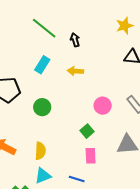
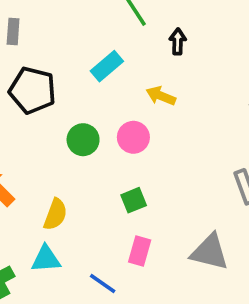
pink circle: (103, 106) -> (133, 137), moved
green square: (87, 131) -> (134, 200), moved

